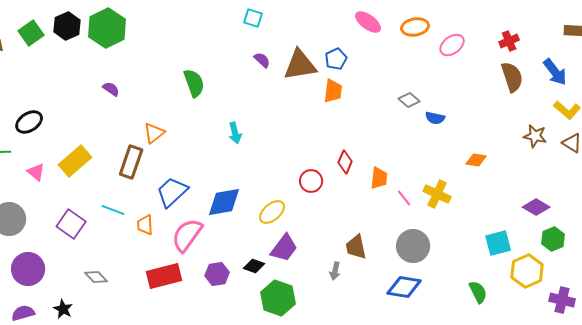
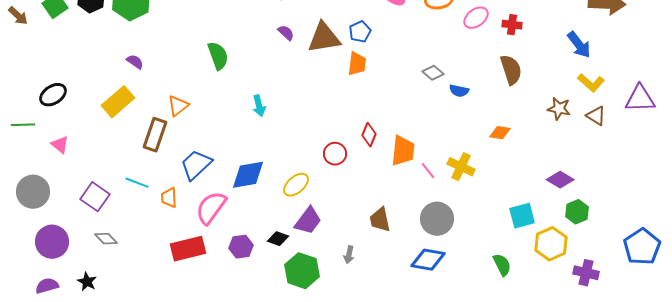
red cross: (509, 41) -> (512, 25), moved, turned 30
brown semicircle: (512, 77) -> (511, 70), moved
yellow rectangle: (75, 161) -> (118, 102), moved
orange trapezoid: (379, 178) -> (403, 151), size x1.4
gray arrow: (335, 271) -> (349, 255), moved
gray diamond: (96, 277) -> (106, 239), moved

